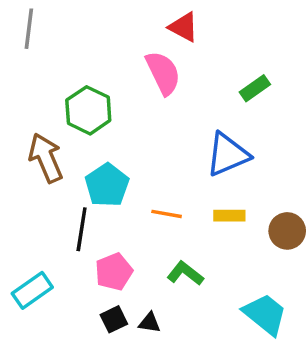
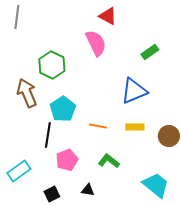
black square: (114, 319) -> (52, 194), moved

